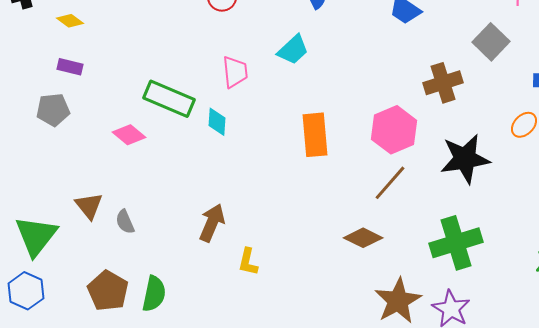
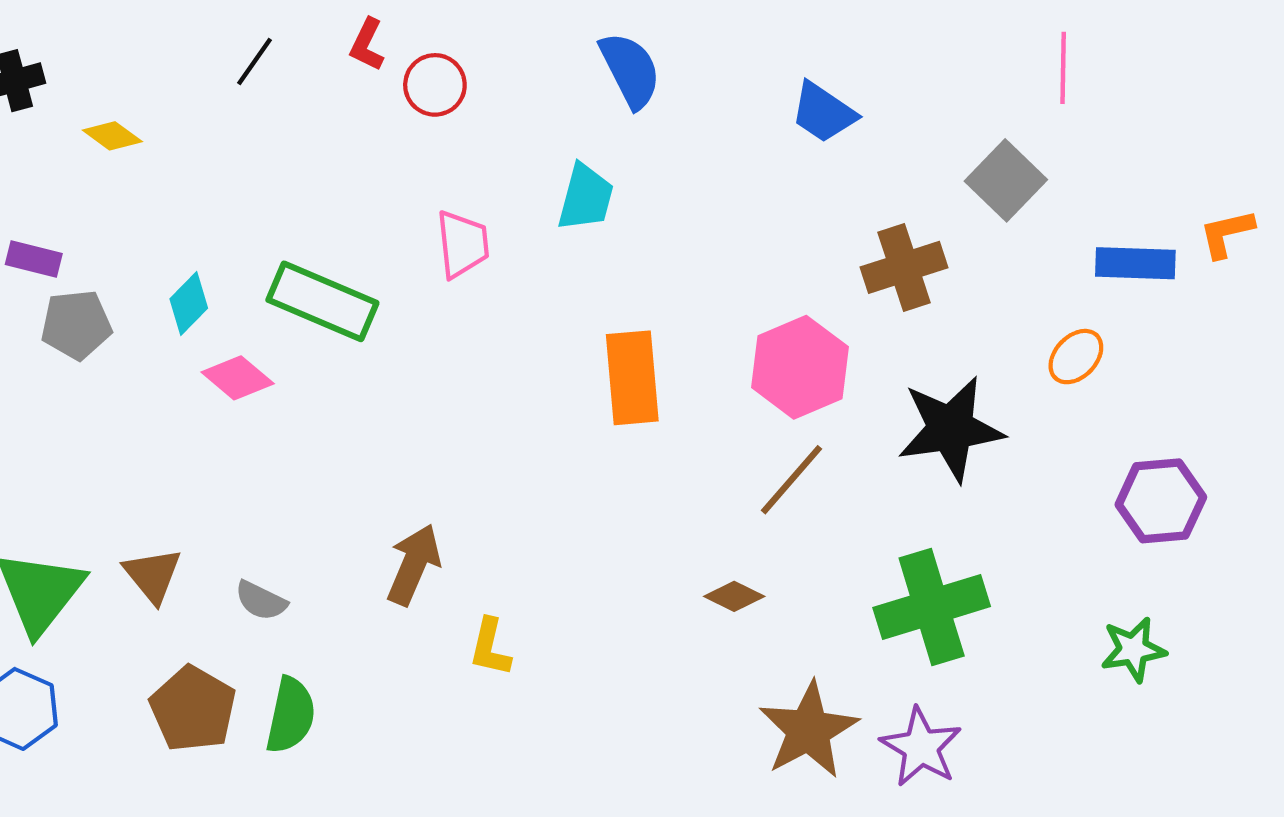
cyan trapezoid: (293, 50) -> (586, 197), turned -32
purple rectangle: (70, 67) -> (34, 259), moved
cyan diamond: (217, 122) -> (189, 304), moved, turned 40
brown triangle: (89, 206) -> (153, 575), moved
gray semicircle: (125, 222) -> (261, 601), moved, turned -40
brown diamond: (363, 238) -> (734, 596), size x0.7

